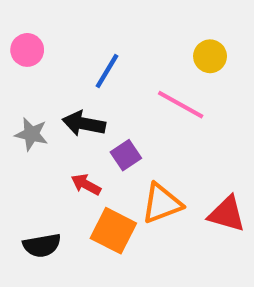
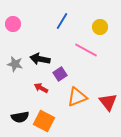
blue line: (107, 71) -> (62, 21), moved
red triangle: (227, 214) -> (108, 102), turned 36
orange square: (113, 231) -> (44, 121), moved

